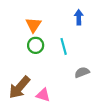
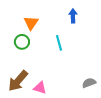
green circle: (36, 45) -> (22, 42), moved
gray semicircle: (82, 72) -> (89, 83), moved

